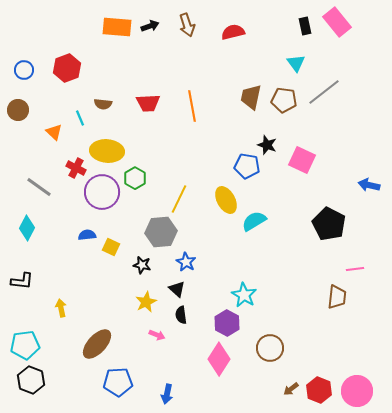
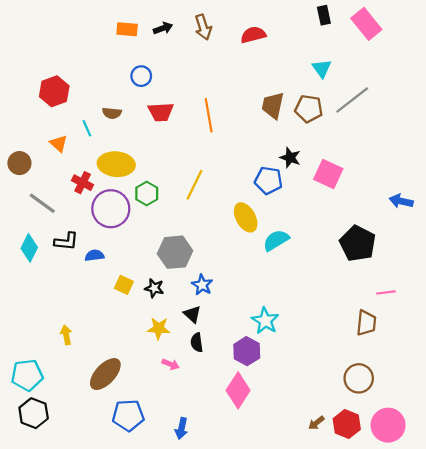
black rectangle: (305, 26) -> (324, 15), moved
orange rectangle: (117, 27) -> (127, 29), size x0.7
red hexagon: (67, 68) -> (54, 91), moved
blue circle: (24, 70) -> (141, 76), moved
brown circle: (18, 110) -> (19, 163), moved
yellow line: (179, 199) -> (195, 185), moved
yellow square: (111, 247) -> (124, 285), moved
black L-shape: (22, 281) -> (66, 241), moved
yellow star: (146, 302) -> (159, 328), turned 30
brown circle: (270, 348) -> (359, 378), moved

